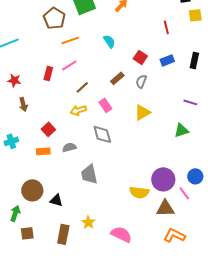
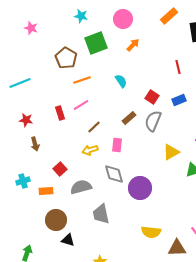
red rectangle: (48, 73) -> (60, 113), turned -32
gray semicircle: (141, 81) -> (153, 121), size x1.5
pink rectangle: (105, 105) -> (117, 145), turned 40
yellow triangle: (142, 112) -> (171, 152), moved
gray semicircle: (69, 147) -> (81, 187), size x1.5
orange rectangle: (43, 151) -> (46, 191), moved
purple circle: (163, 179) -> (140, 188), moved
brown circle: (32, 190) -> (56, 220), moved

